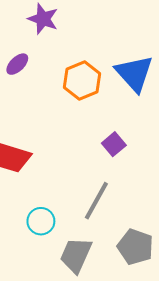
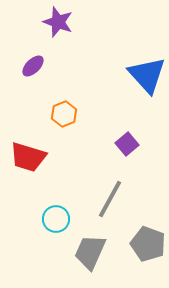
orange hexagon: (82, 81) -> (64, 114), moved, size x0.7

